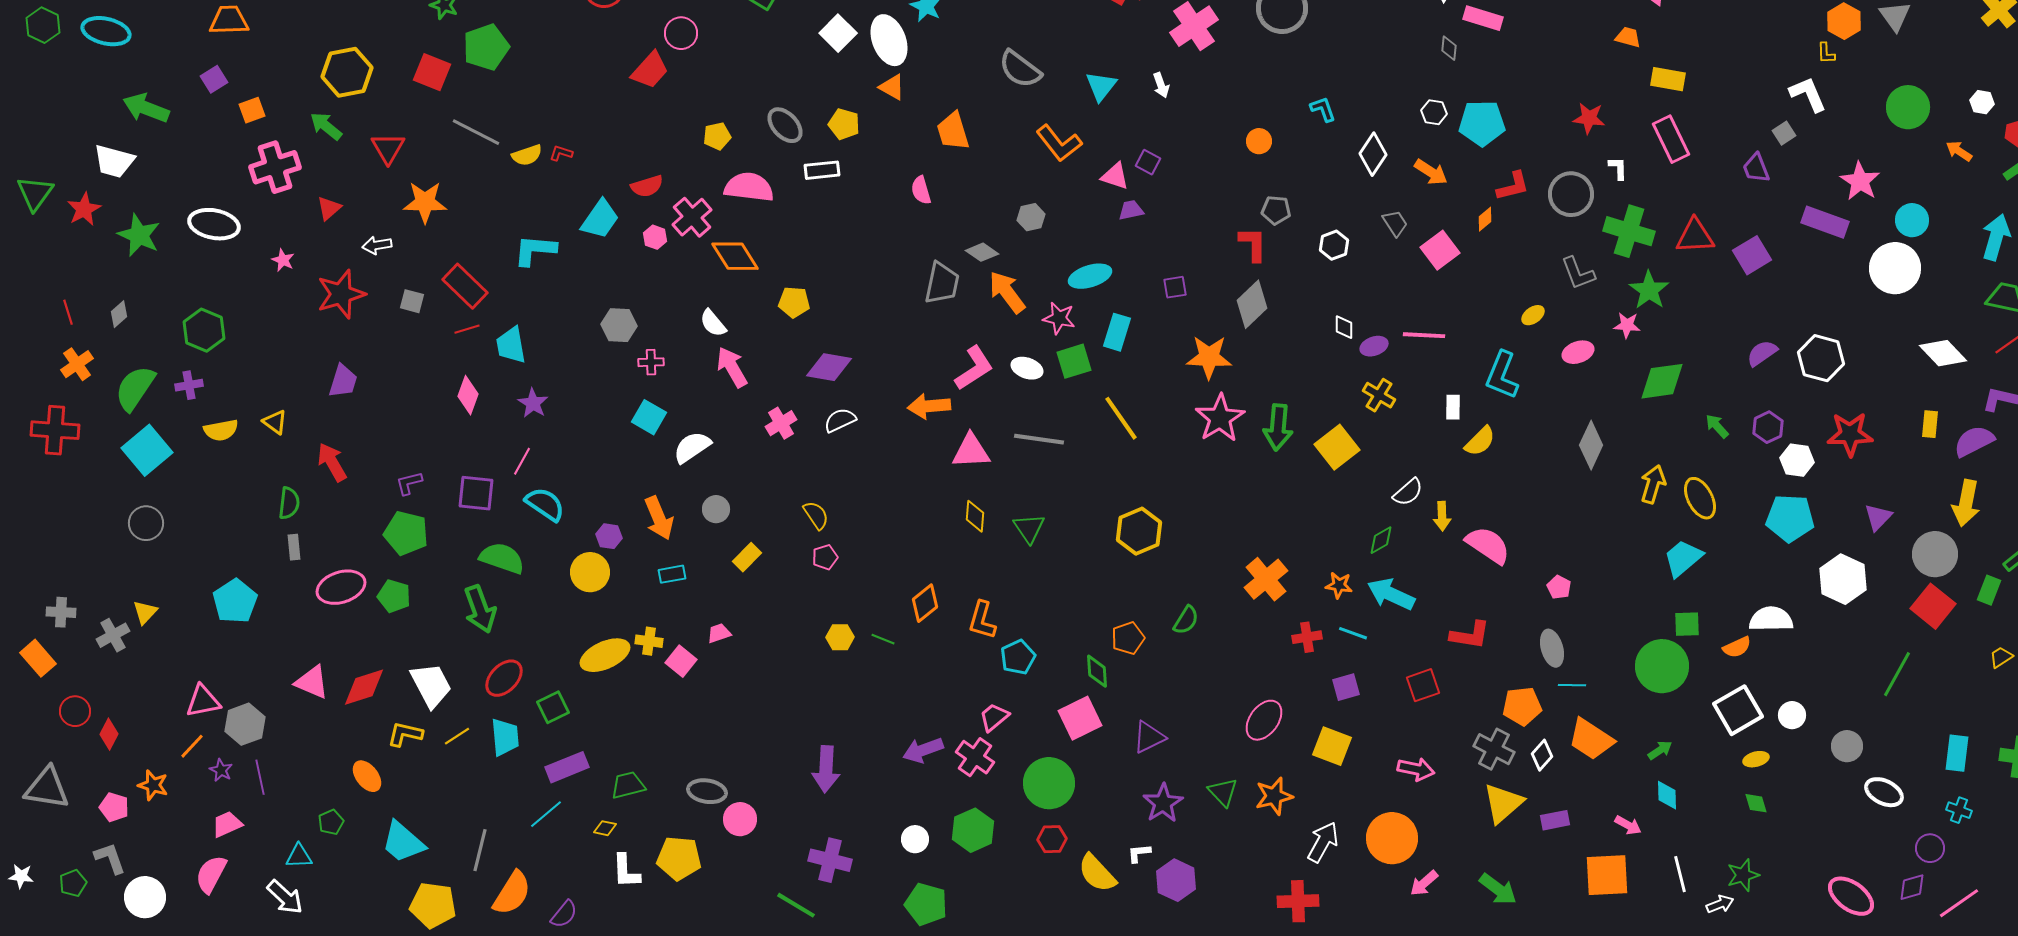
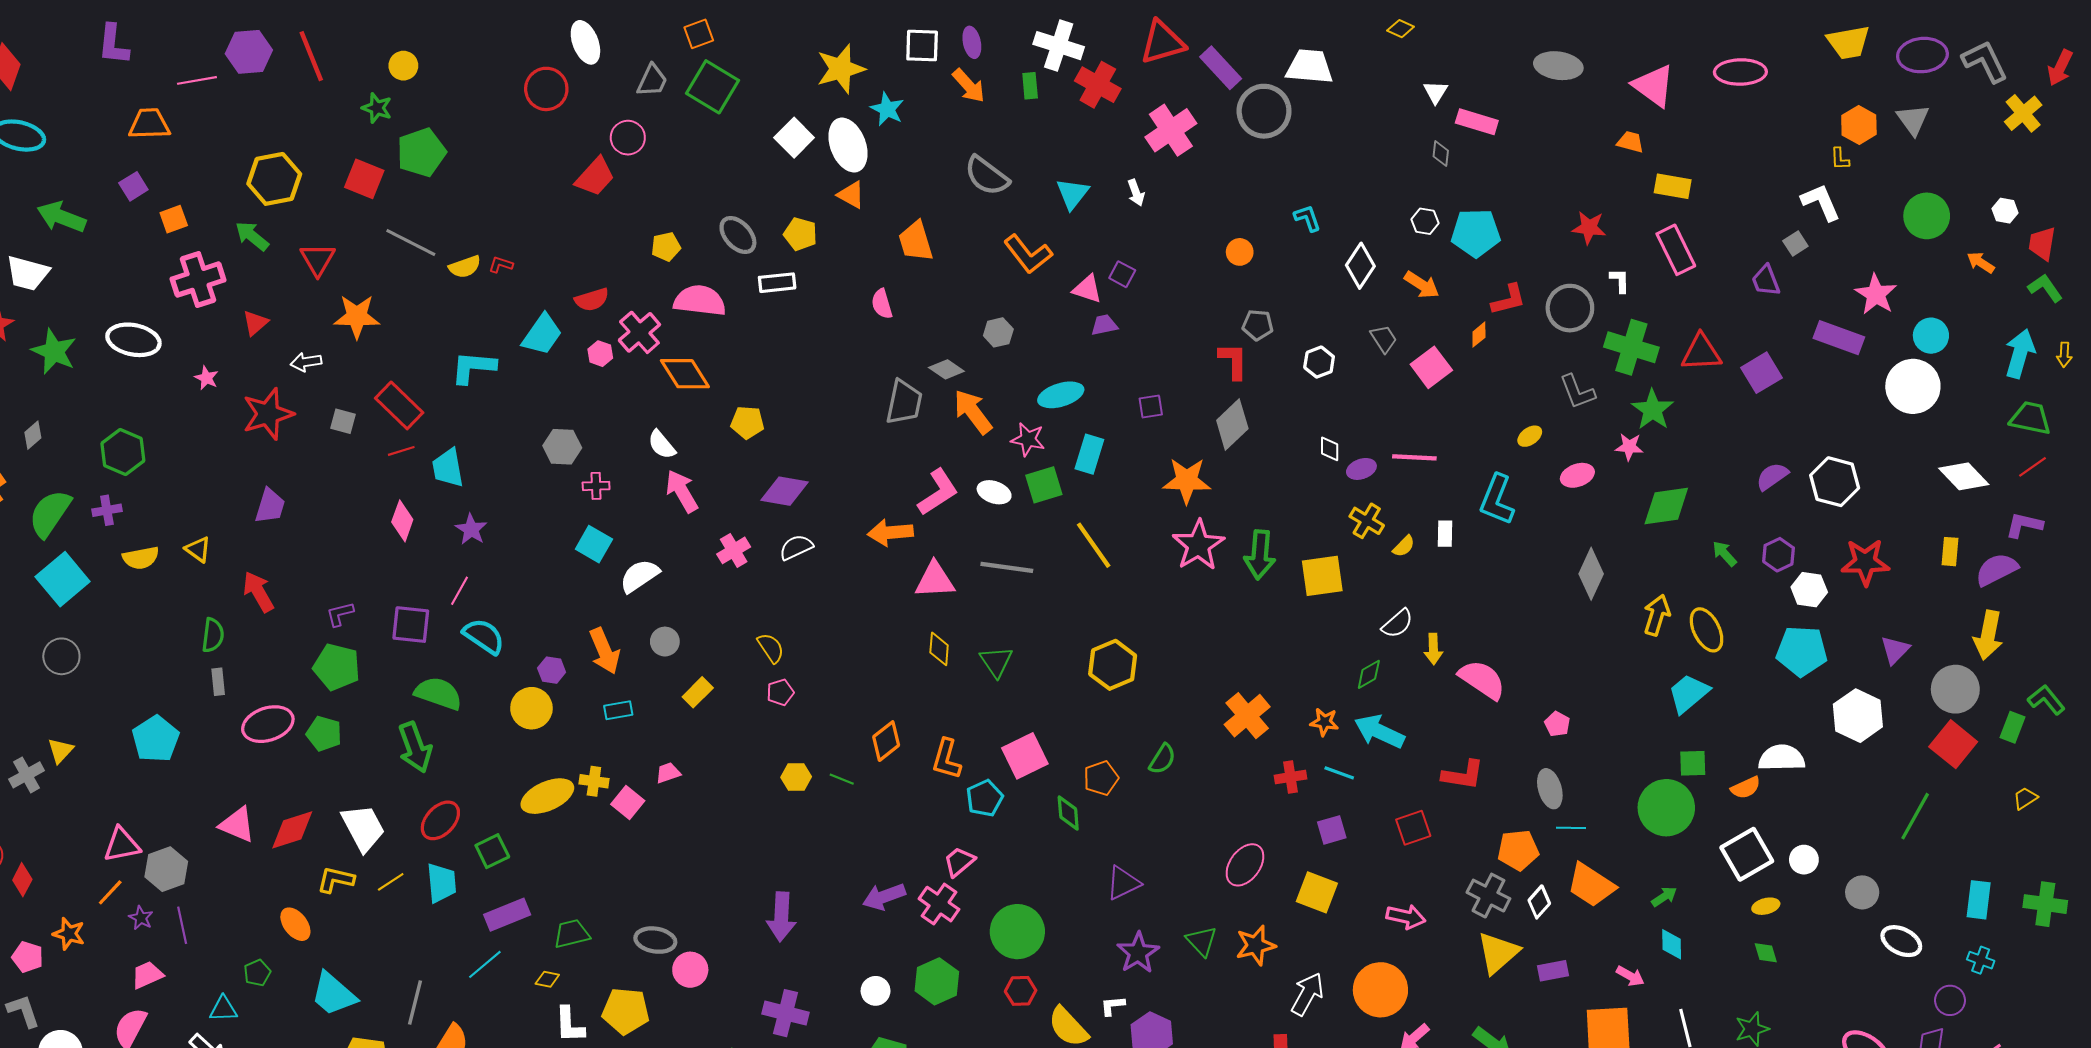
yellow semicircle: (1480, 441) -> (1404, 546), moved, size x0.7
yellow square: (1337, 447) -> (1322, 576), turned 30
pink square: (1080, 718) -> (1025, 756), moved

